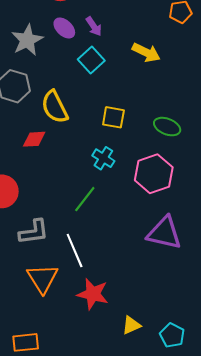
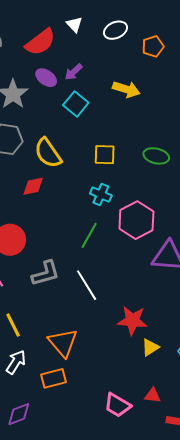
purple arrow: (94, 26) -> (74, 72), turned 90
pink hexagon: (154, 174) -> (136, 220), moved
orange triangle: (42, 278) -> (63, 343), moved
red star: (93, 294) -> (133, 320), moved

